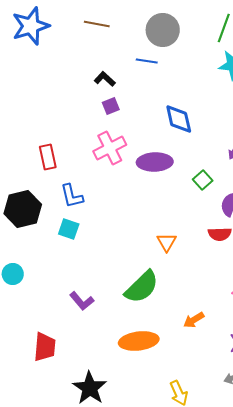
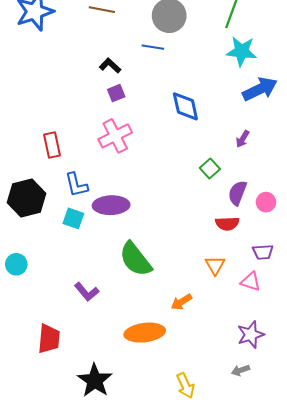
purple ellipse: (155, 162) -> (111, 205), moved
orange triangle: (167, 242) -> (215, 265), moved
green semicircle: (142, 287) -> (136, 259), moved, turned 96
orange arrow: (194, 320) -> (181, 302), moved

